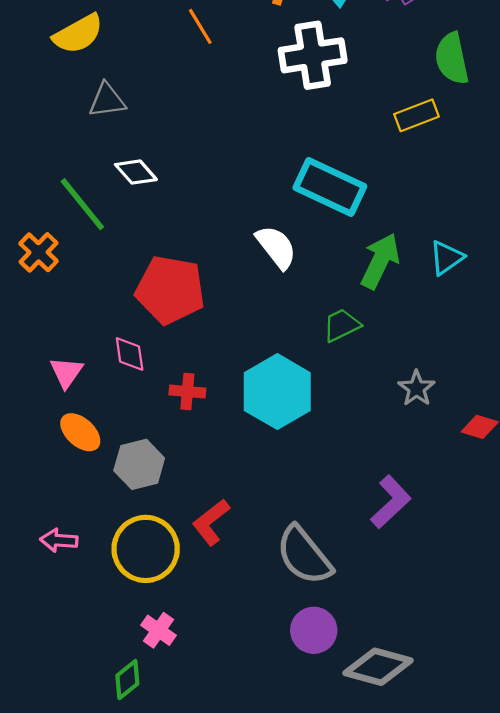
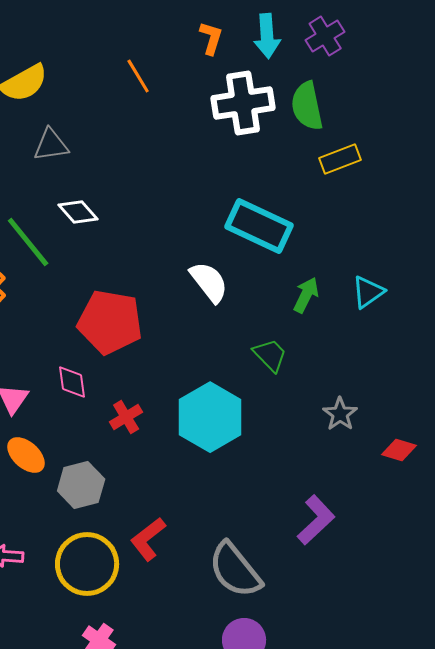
green semicircle: (452, 59) -> (307, 106), moved
green arrow: (380, 261) -> (306, 295), size x0.7
green trapezoid: (342, 325) -> (270, 355), turned 72
red cross: (187, 392) -> (126, 417), turned -36

